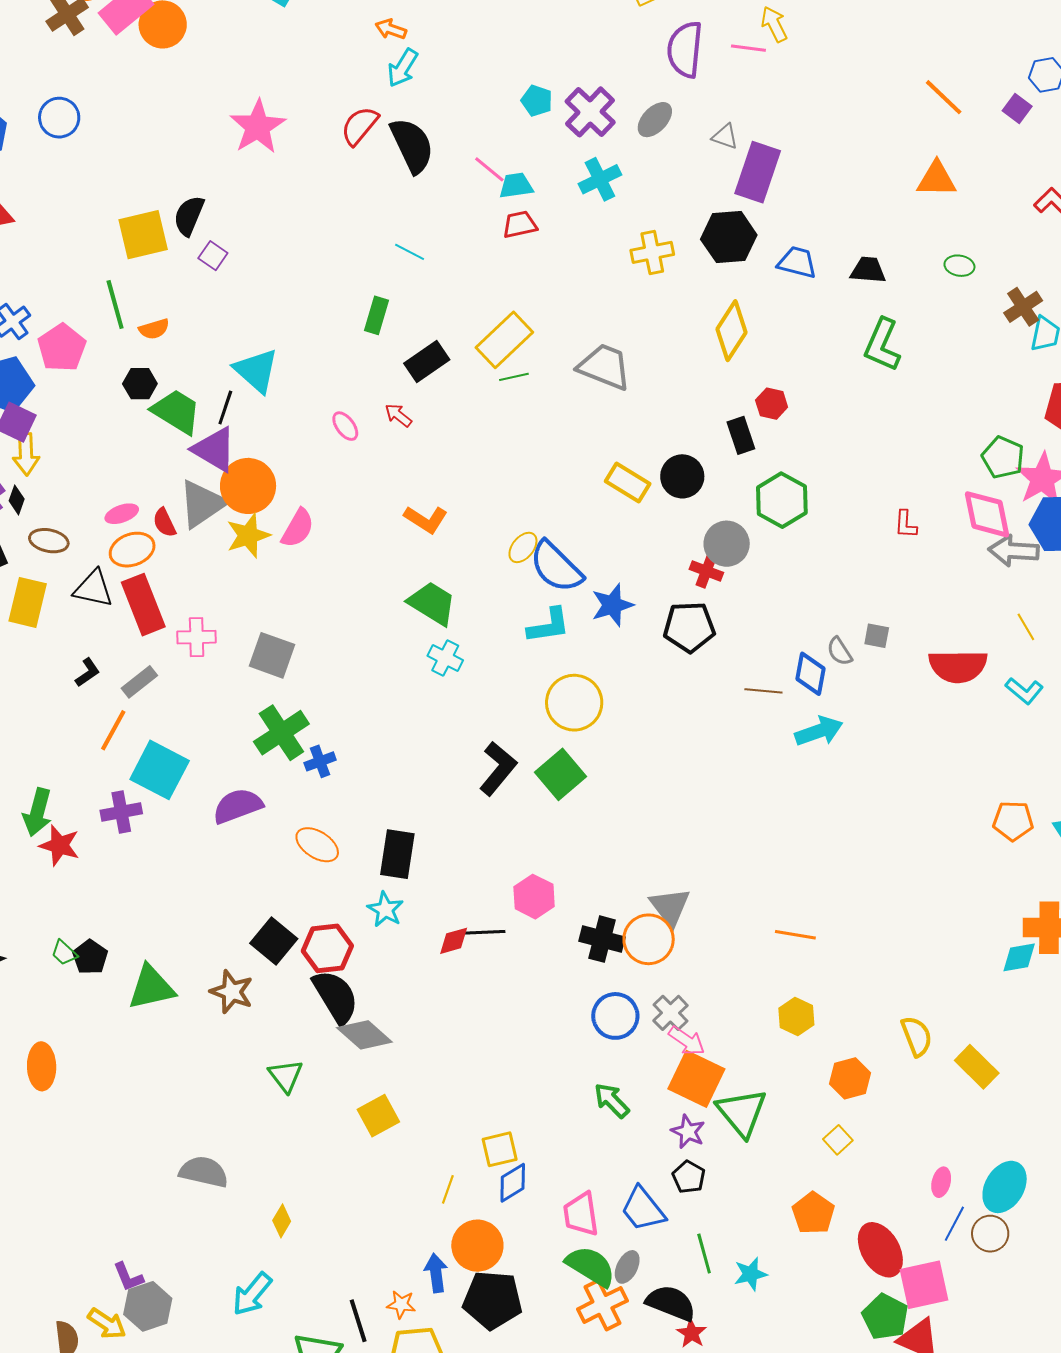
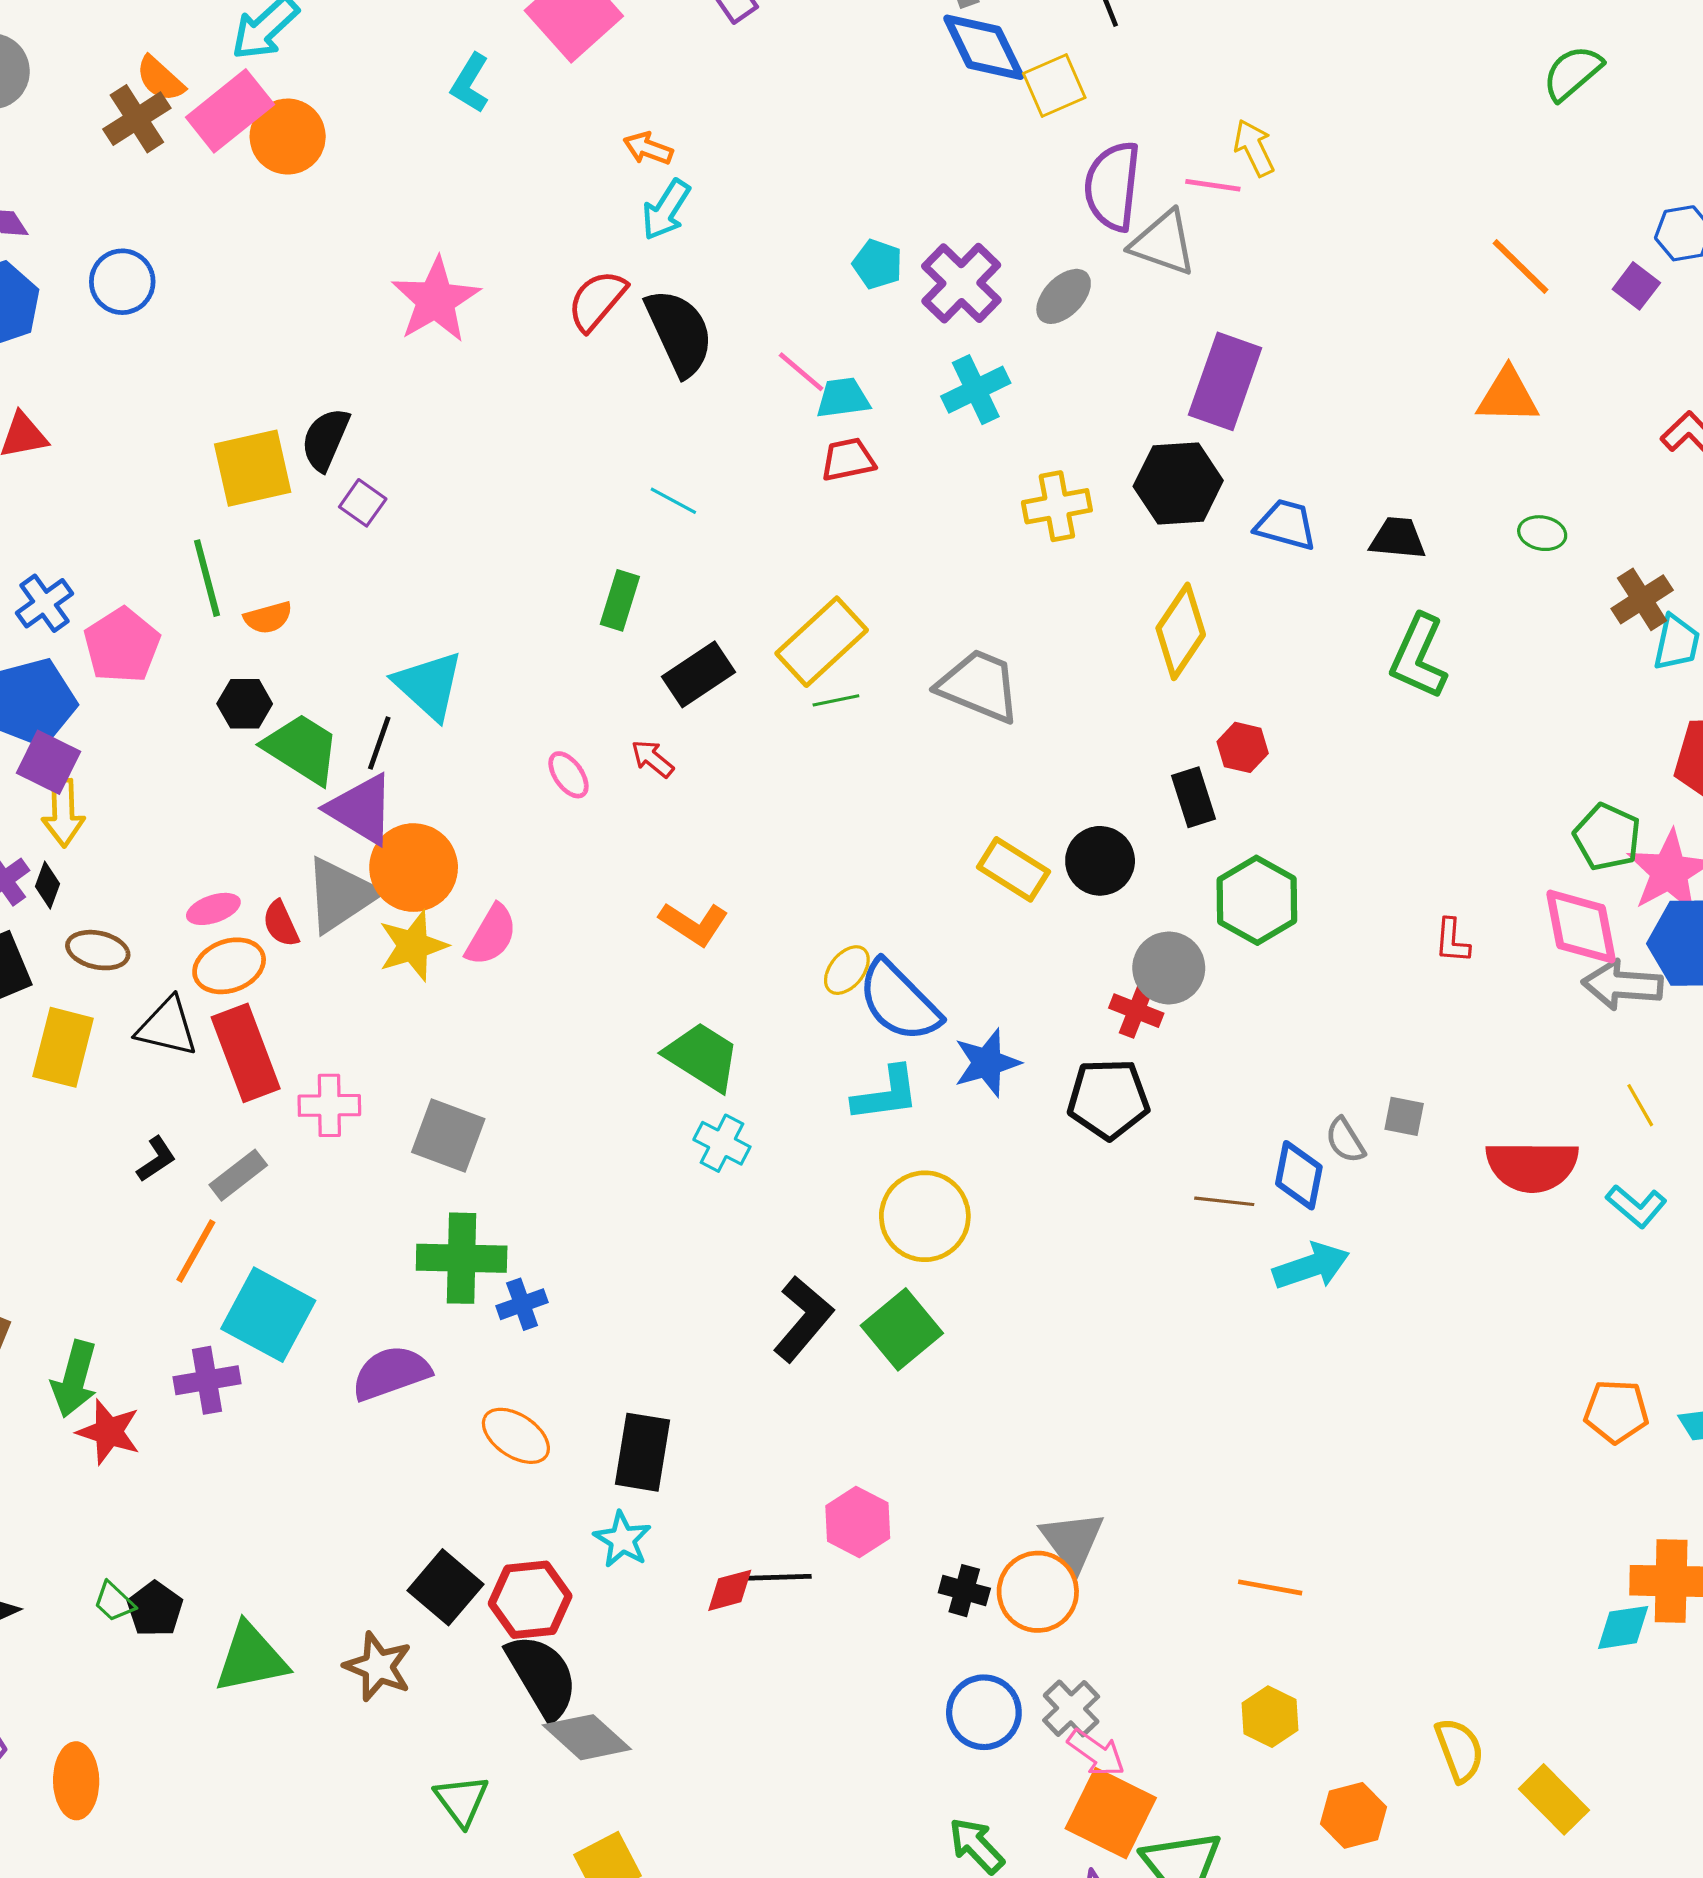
gray triangle: (725, 137) -> (1163, 243), moved, size x1.6
green cross: (281, 733) -> (462, 1258), turned 34
black cross: (602, 939) -> (964, 1591), size x0.7

